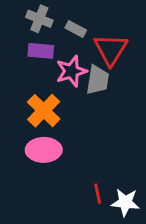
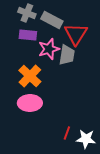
gray rectangle: (76, 29) -> (52, 20), size x1.5
red line: (98, 194) -> (67, 133), turned 32

